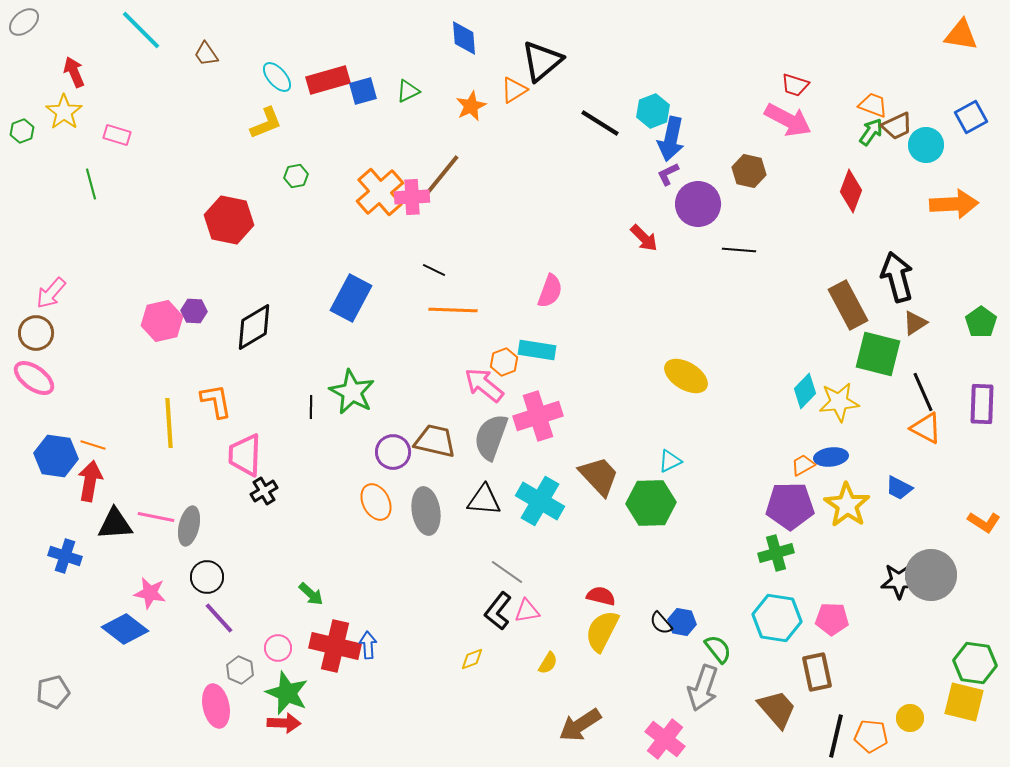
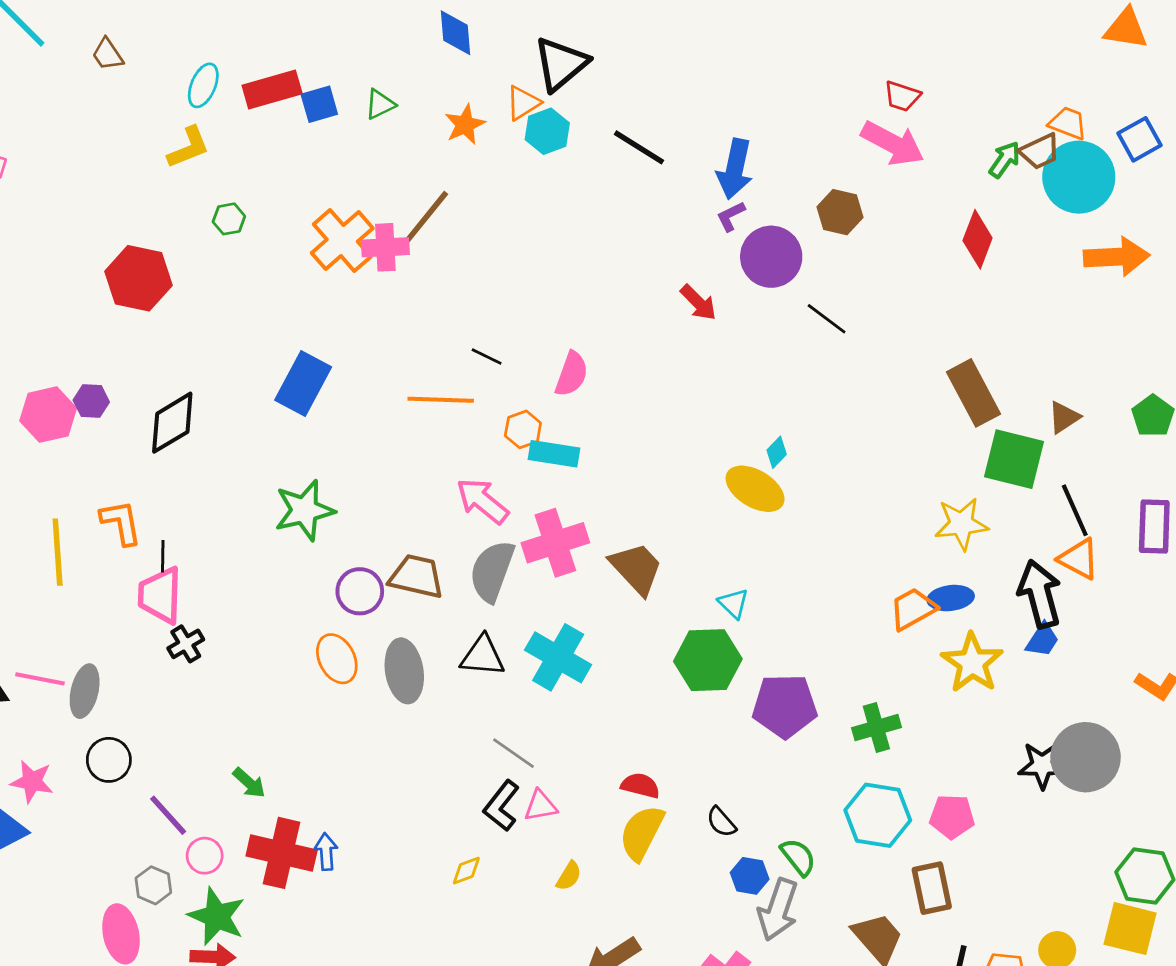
cyan ellipse: (277, 77) -> (203, 85), turned 64
orange trapezoid: (873, 105) -> (1068, 123), moved
cyan hexagon: (653, 111) -> (547, 131), moved
cyan circle: (926, 145) -> (1079, 177), size x1.5
black line: (739, 250) -> (827, 319), turned 32
black line: (434, 270) -> (487, 357), moved
black arrow: (897, 277) -> (1040, 594), moved
orange hexagon: (504, 362) -> (523, 429), moved
cyan diamond: (805, 391) -> (777, 452), moved, size x0.7
green star: (352, 392) -> (304, 510), turned 30
black line: (311, 407) -> (163, 556), moved
cyan triangle: (670, 461) -> (733, 603), turned -50
orange trapezoid: (803, 465) -> (913, 609), size x1.5
brown trapezoid: (599, 476) -> (636, 568), moved
blue trapezoid: (899, 488) -> (1042, 640), turned -84
purple pentagon: (790, 506) -> (785, 706), moved
purple line: (219, 618) -> (168, 815), moved
blue hexagon: (682, 622) -> (750, 876), moved

